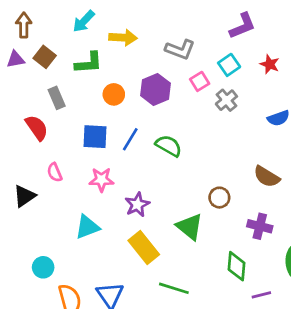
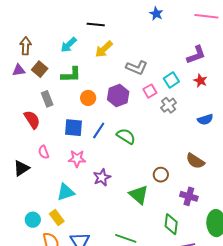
purple L-shape: (243, 26) -> (196, 55), moved
yellow arrow: (123, 38) -> (104, 49), moved, turned 132
yellow rectangle: (144, 247) -> (57, 218), moved, size x0.7

